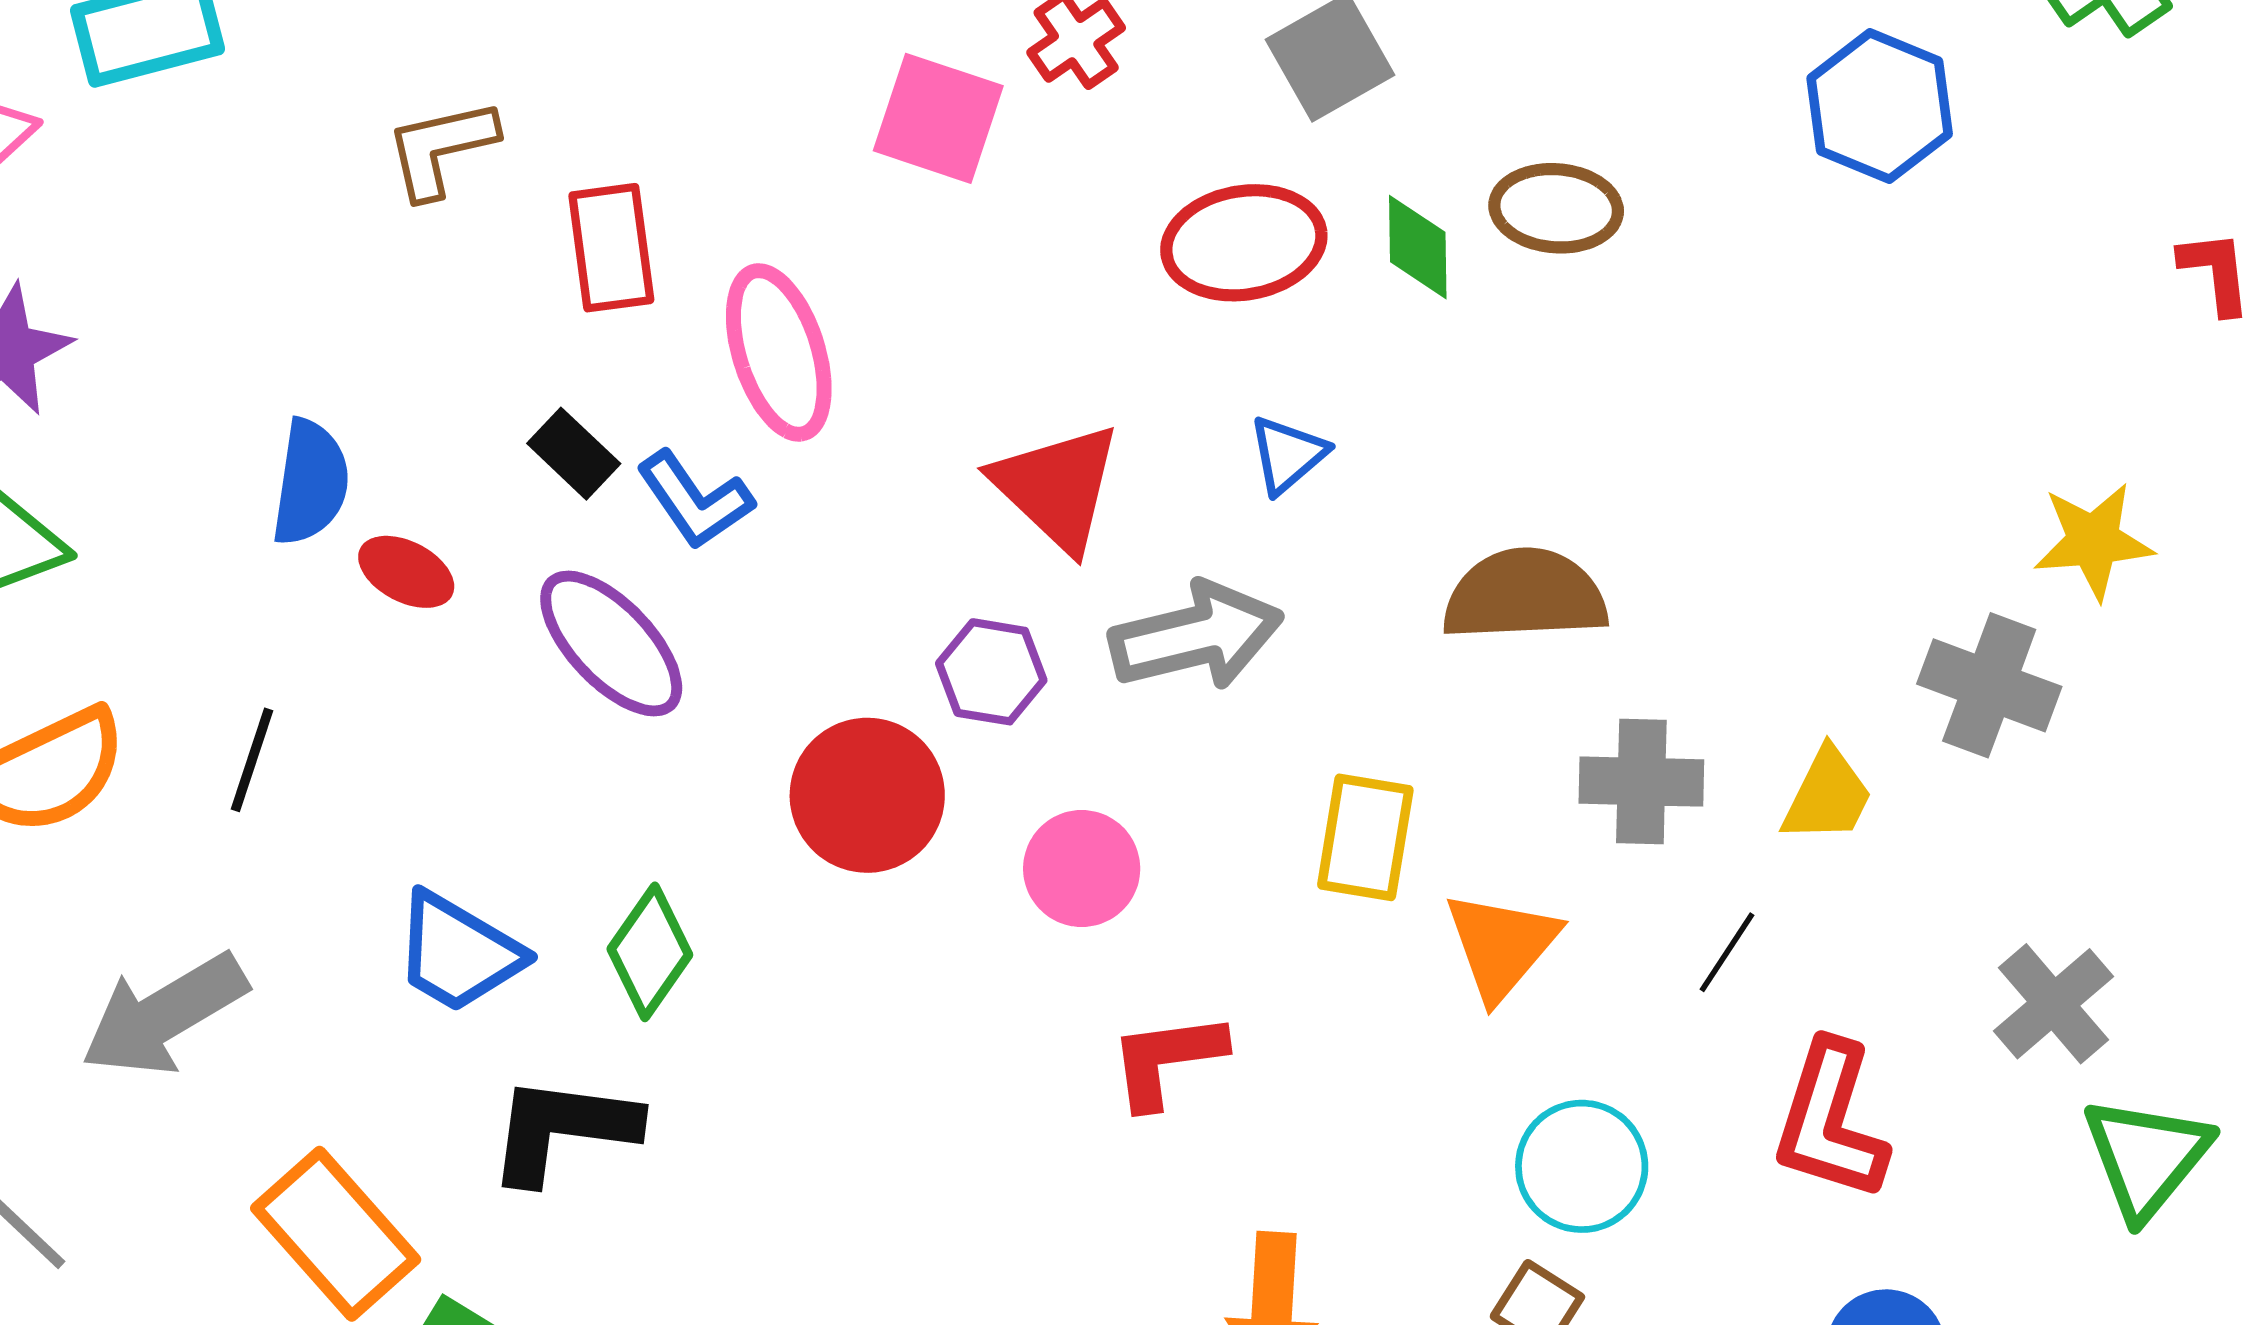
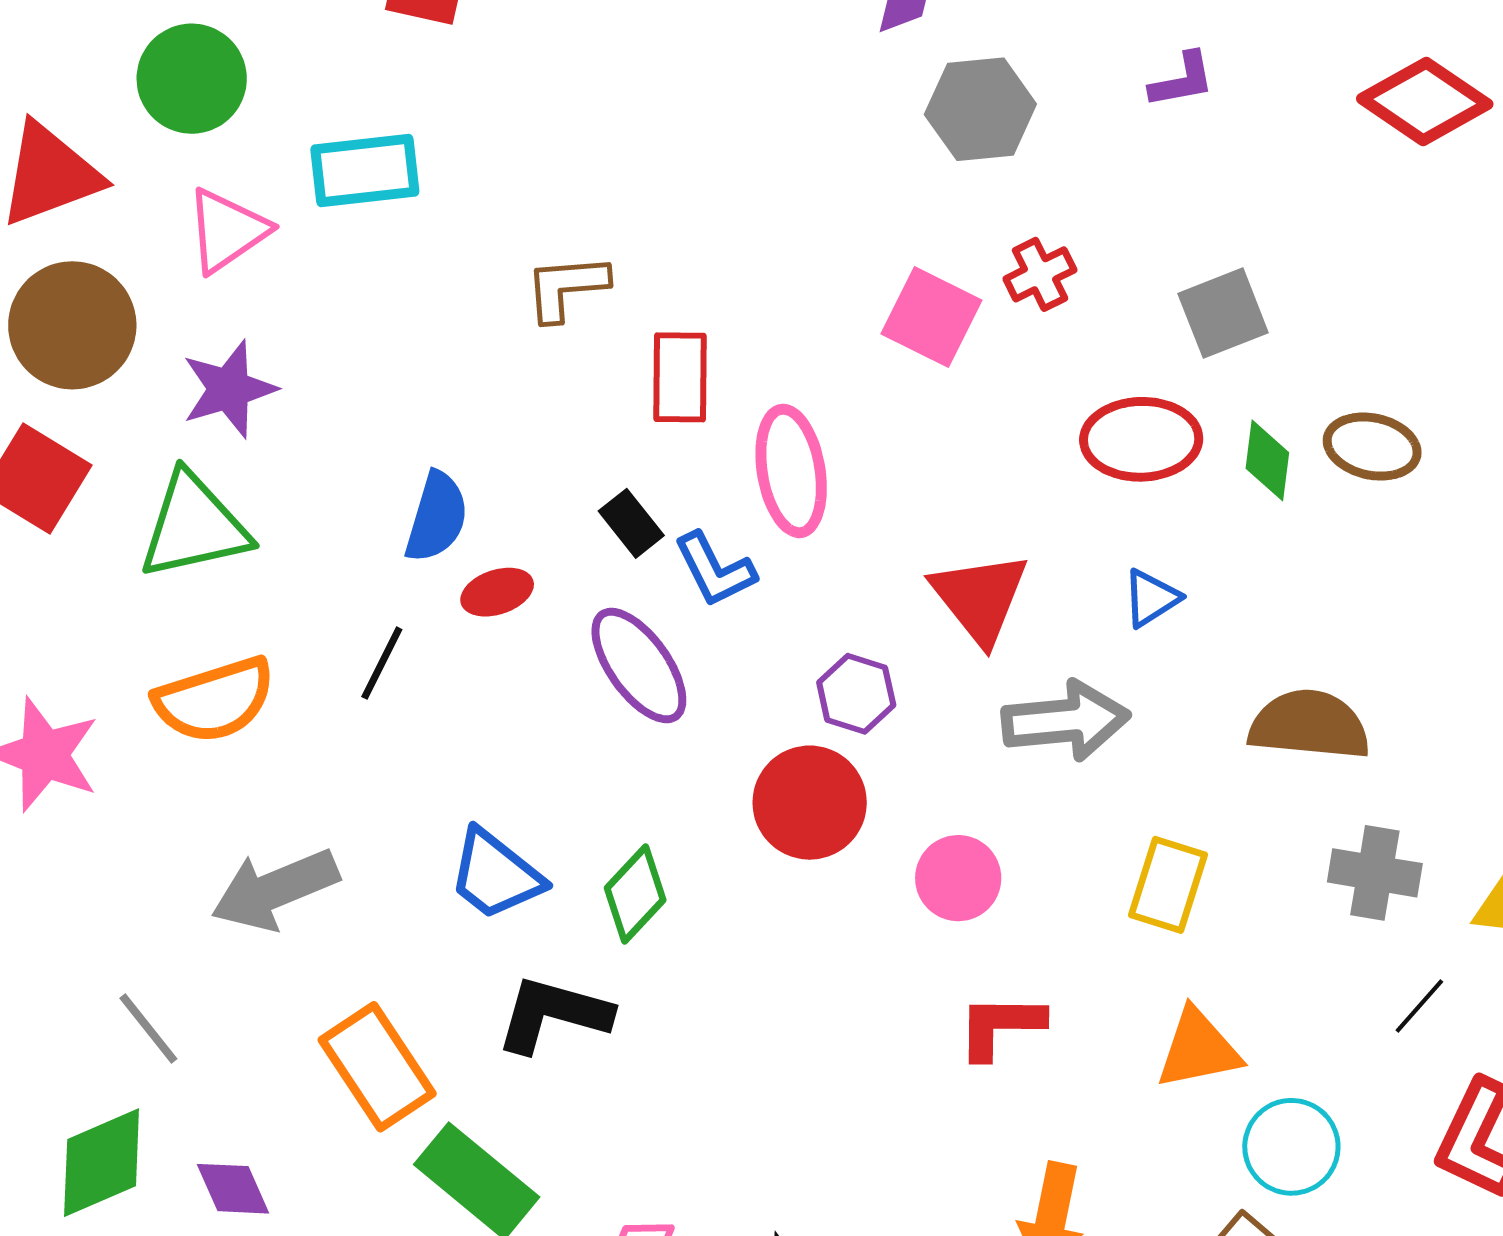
red ellipse: (406, 572) -> (497, 592), turned -54
purple hexagon: (991, 672) -> (856, 694), moved
black line: (252, 760) -> (382, 663), moved
orange triangle: (1501, 945) -> (1198, 1049), moved, turned 30

